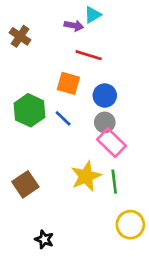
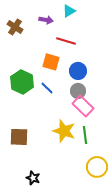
purple arrow: (74, 26) -> (46, 20), moved
yellow star: (86, 176) -> (64, 131), turned -30
brown square: (25, 184) -> (19, 137), turned 36

